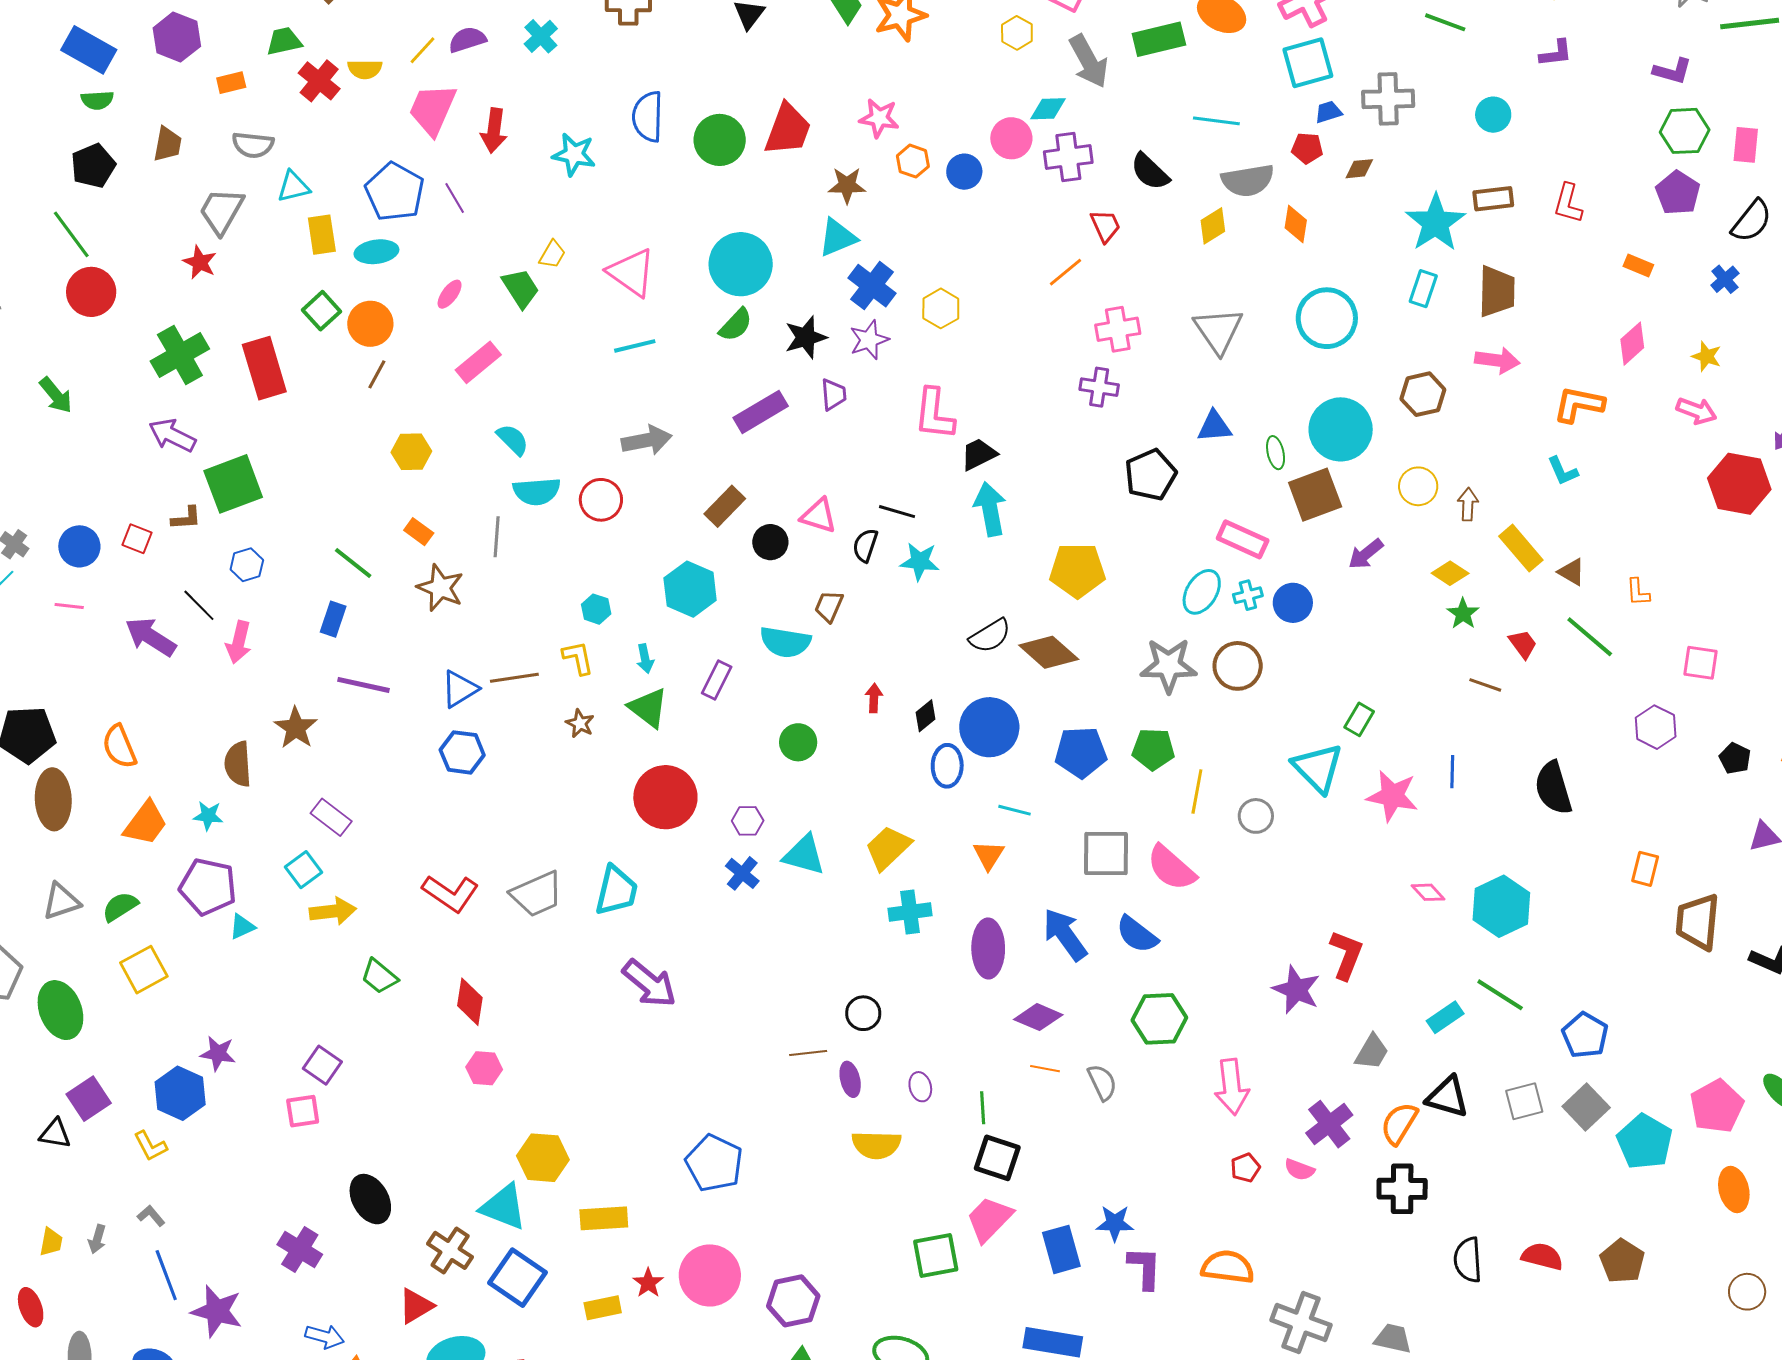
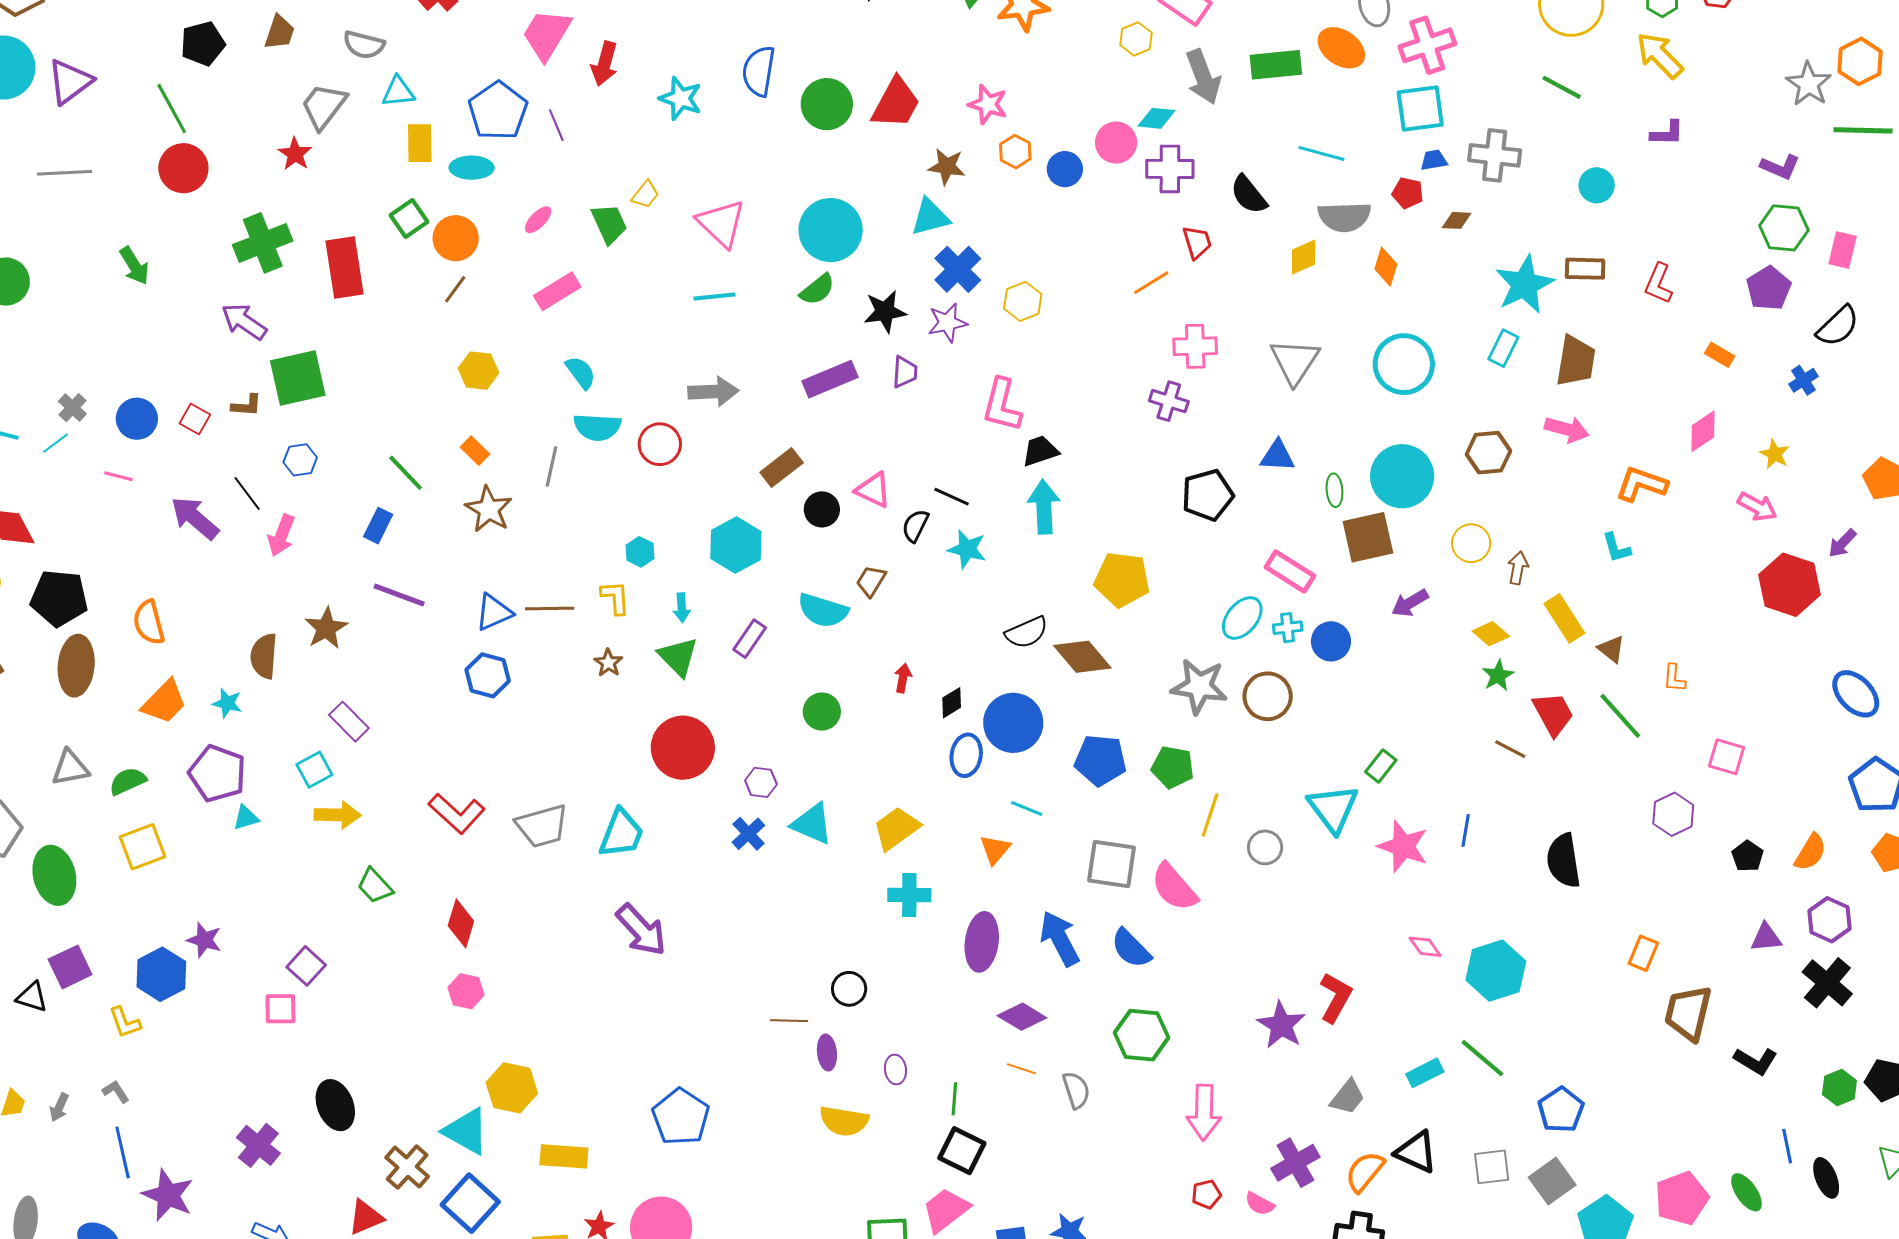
red trapezoid: (1523, 644) -> (1553, 714), size x1.5

